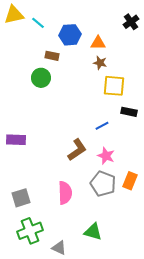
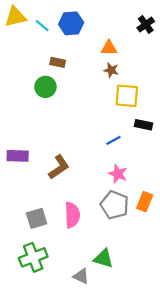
blue hexagon: (70, 35) -> (71, 23), moved
brown L-shape: (77, 150) -> (59, 167), moved
gray square: (21, 198) -> (37, 218), moved
gray triangle: (59, 248) -> (81, 276), moved

